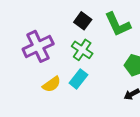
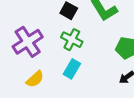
yellow semicircle: (52, 84) -> (35, 79), moved

